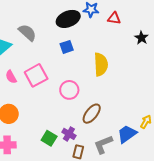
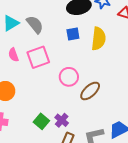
gray semicircle: (27, 33) -> (35, 25), moved
yellow semicircle: (101, 64) -> (99, 39), moved
brown ellipse: (92, 114) -> (90, 91), moved

